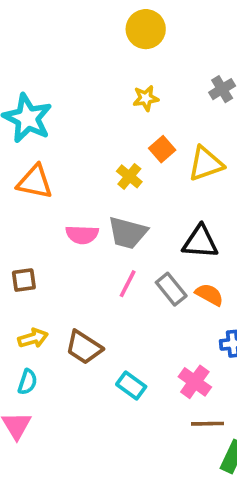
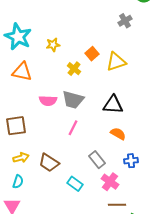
yellow star: (146, 98) -> (53, 45), moved
brown square: (24, 280) -> (16, 126), size x1.5
gray rectangle: (171, 289) -> (97, 160), moved

